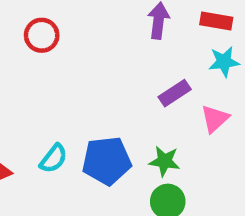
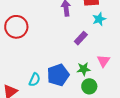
red circle: (42, 35) -> (16, 27), size x1.5
pink triangle: (215, 119) -> (104, 61), moved

